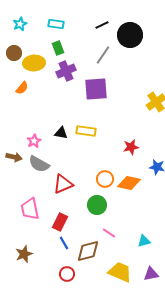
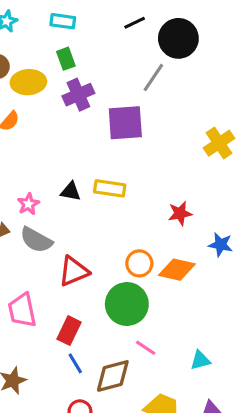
gray line: (103, 55) -> (153, 77), moved
green circle: (97, 205) -> (127, 304), size x1.4

